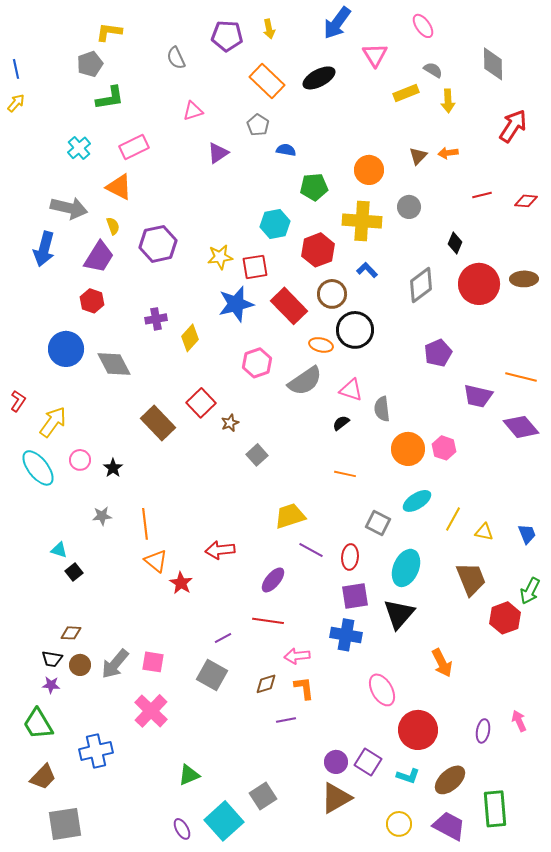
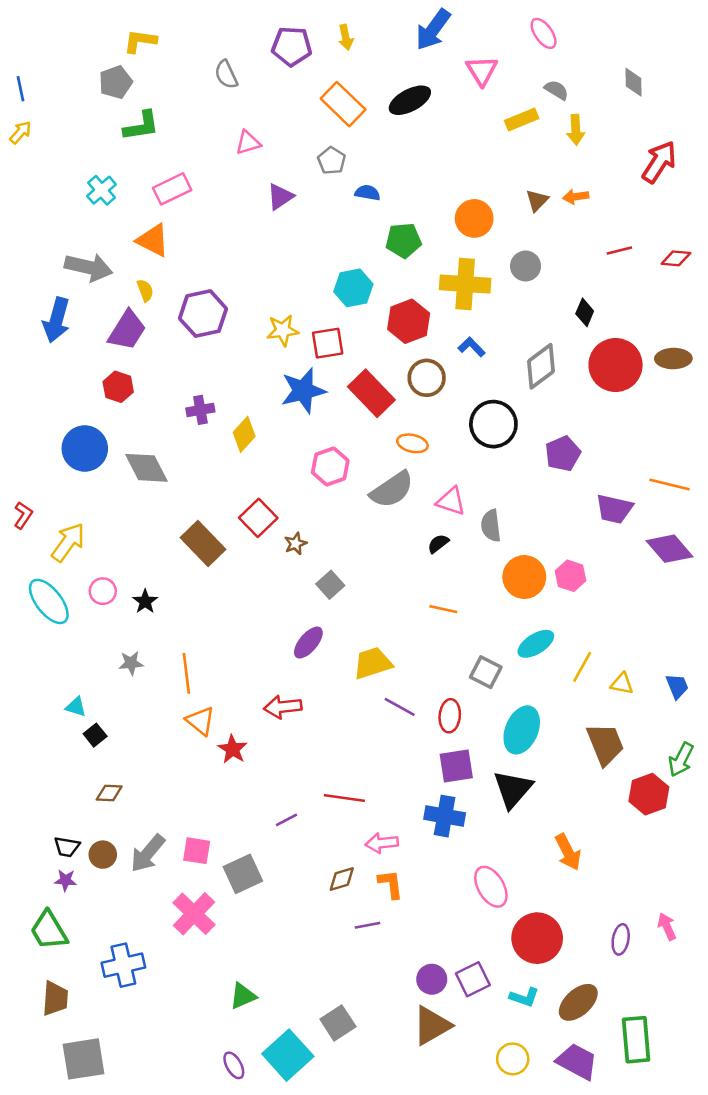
gray diamond: (493, 64) -> (634, 82), size x0.7
black circle: (355, 330) -> (493, 424), moved
purple ellipse: (273, 580) -> (308, 643), moved
brown diamond: (71, 633) -> (109, 793), moved
gray square: (212, 675) -> (243, 874), moved, turned 36
purple square: (368, 762) -> (473, 979), turned 32
brown trapezoid: (43, 777) -> (55, 999), turned -40

